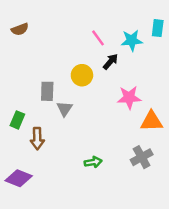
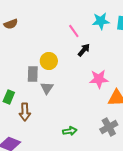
cyan star: (132, 40) -> (101, 21), moved
yellow circle: (82, 75) -> (49, 61), moved

